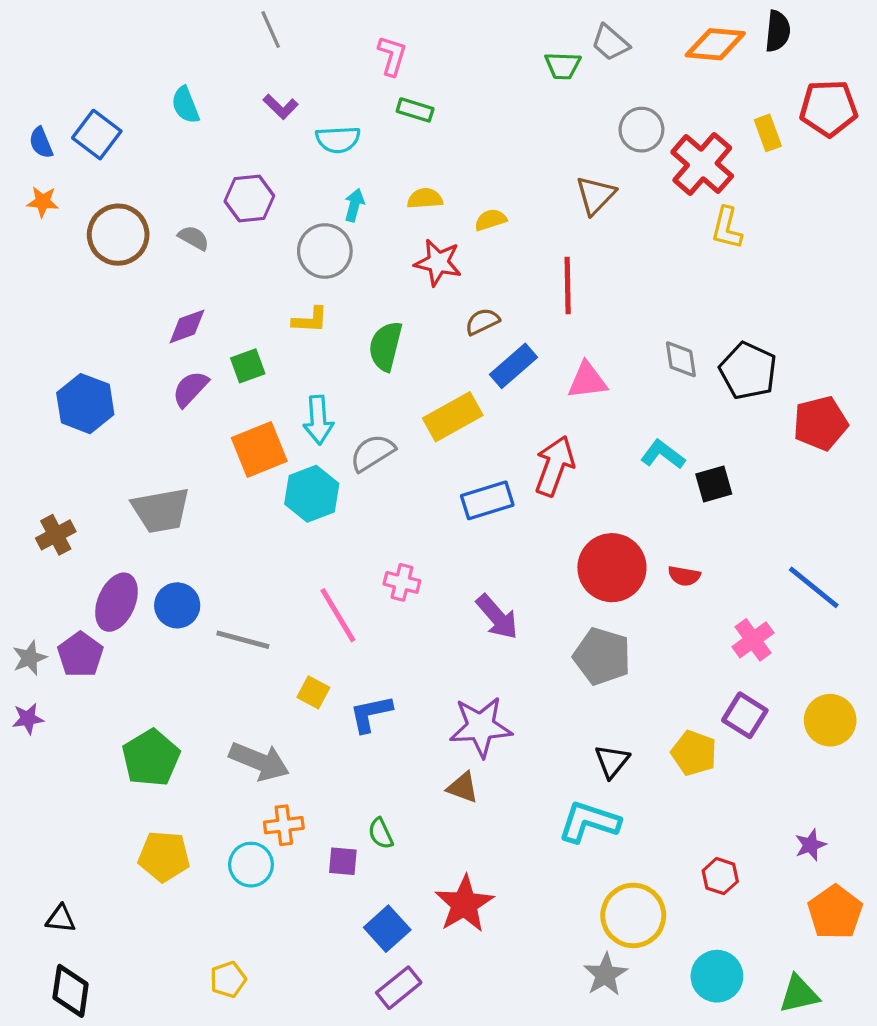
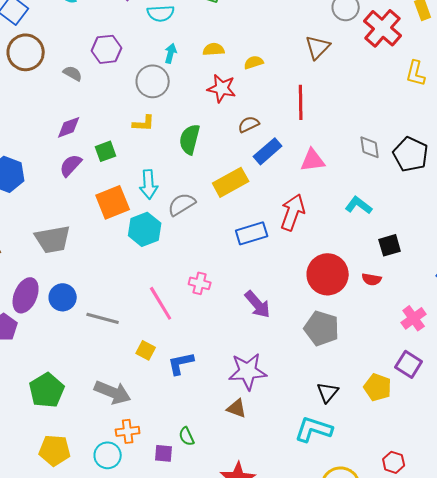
yellow L-shape: (727, 228) -> (416, 73), moved
brown circle: (118, 235) -> (26, 52), moved
black square: (714, 484) -> (390, 245), moved

